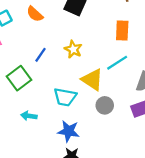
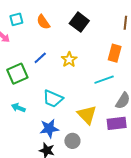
yellow triangle: (92, 80) -> (87, 115), moved
gray circle: (105, 105) -> (72, 141), moved
blue star: (69, 131) -> (49, 129), turned -30

